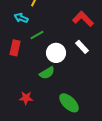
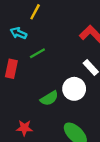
white circle: (56, 53) -> (74, 89), moved

